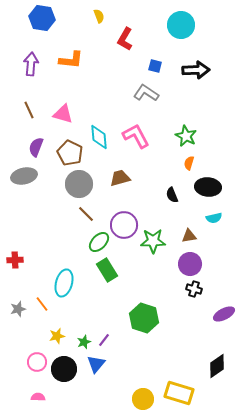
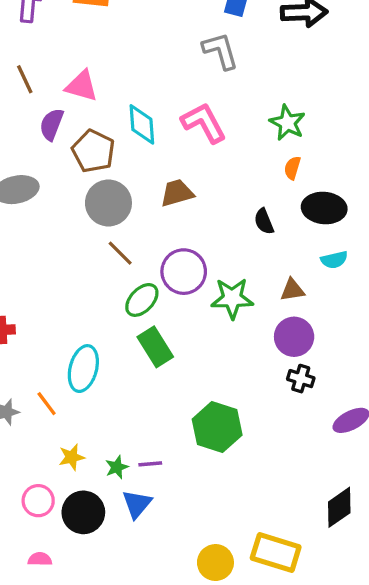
gray L-shape: (146, 93) -> (220, 51), turned 40
purple semicircle: (36, 147) -> (52, 124), moved
purple line: (104, 340) -> (150, 464), turned 48

